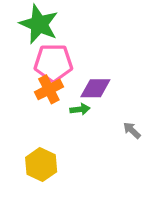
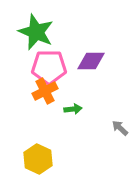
purple diamond: (95, 88) -> (91, 61), moved

